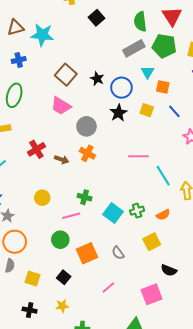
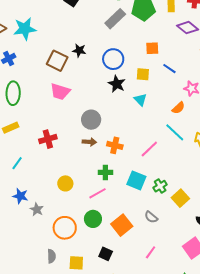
cyan triangle: (148, 72) -> (140, 100), moved
black star: (97, 79) -> (79, 50), moved
gray circle: (86, 126) -> (91, 120), moved
red cross: (36, 149) -> (48, 139), turned 30
orange cross: (87, 153) -> (115, 145), moved
pink line: (138, 156) -> (149, 149), moved, turned -30
brown arrow: (62, 160) -> (89, 142), moved
green cross: (137, 211) -> (160, 186), moved
orange semicircle: (163, 215) -> (178, 108), moved
orange circle: (15, 242) -> (65, 228), moved

